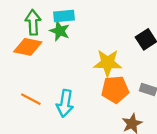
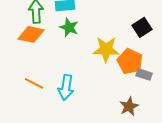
green star: (60, 31) -> (69, 27), moved
orange pentagon: (115, 89) -> (130, 61), moved, turned 30

